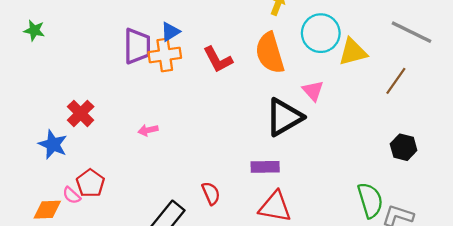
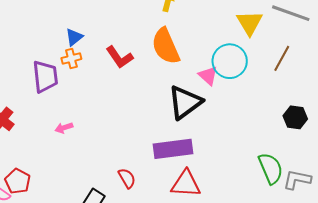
cyan circle: (321, 33) -> (230, 61), moved
purple trapezoid: (137, 46) -> (45, 77), moved
yellow triangle: (353, 52) -> (250, 23), moved, turned -40
orange cross: (165, 55) -> (71, 59), size x0.7
purple rectangle: (265, 167) -> (173, 149), size x1.5

